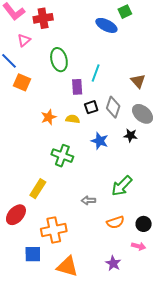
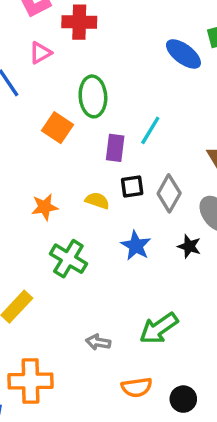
orange square: (22, 82) -> (58, 128), moved
orange star: (49, 117) -> (45, 207), moved

